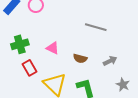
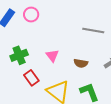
pink triangle: (53, 48) -> (52, 56), turned 32

